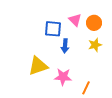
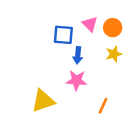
yellow triangle: (38, 66) -> (43, 101), moved
pink star: (63, 77) -> (77, 80), moved

